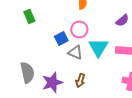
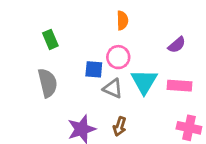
blue square: (61, 38) -> (94, 69), turned 32
gray semicircle: (27, 72) -> (48, 83), moved

